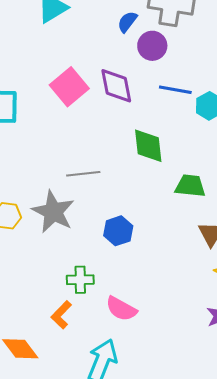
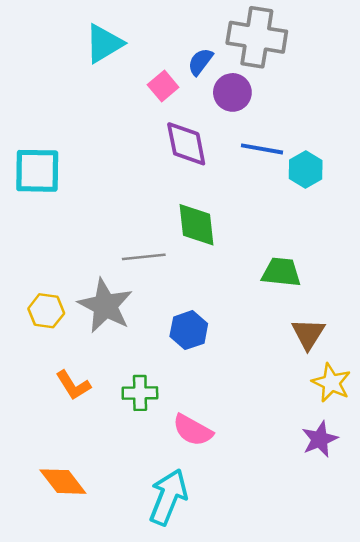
pink square: (69, 87) -> (163, 86), moved, size x0.6
green diamond: (148, 146) -> (196, 225), moved
orange L-shape: (61, 315) -> (73, 385), moved, turned -76

